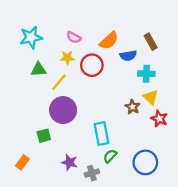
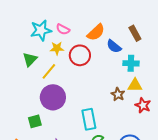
cyan star: (31, 37) -> (41, 30), moved
blue semicircle: (128, 56) -> (114, 46), turned 49
green triangle: (38, 69) -> (30, 59), turned -42
yellow triangle: (151, 97) -> (135, 85), turned -42

